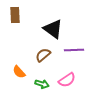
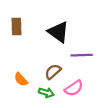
brown rectangle: (15, 15) -> (16, 26), moved
brown semicircle: (43, 55) -> (53, 72), moved

